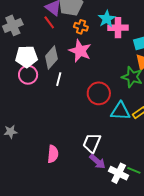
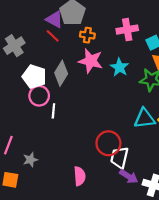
cyan star: (107, 19) -> (119, 67), moved
white pentagon: (26, 57) -> (34, 77), turned 30
white line: (59, 79) -> (53, 111), moved
red circle: (99, 93) -> (108, 143), moved

